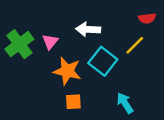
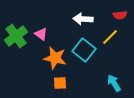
white arrow: (88, 29) -> (83, 19), moved
pink triangle: (50, 42) -> (41, 34), turned -32
cyan arrow: (125, 103) -> (114, 83), moved

